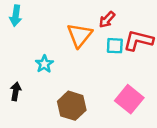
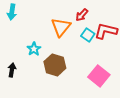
cyan square: (115, 46) -> (88, 35), turned 32
brown hexagon: (72, 106) -> (55, 65), moved

